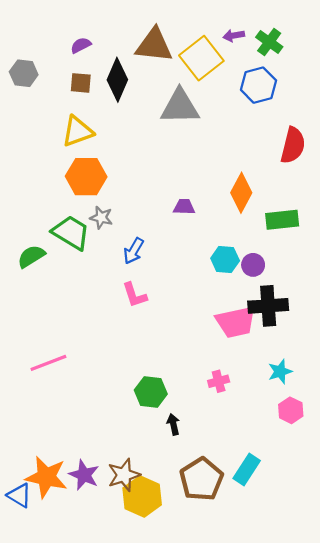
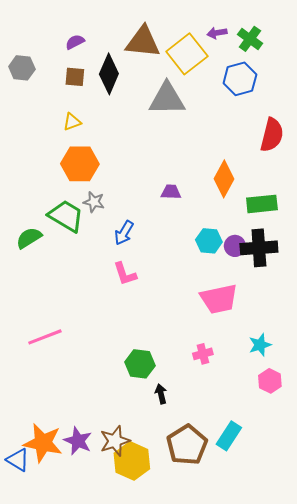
yellow triangle: (78, 131) -> (72, 122), size x0.6
black cross: (268, 306) -> (259, 248), moved

